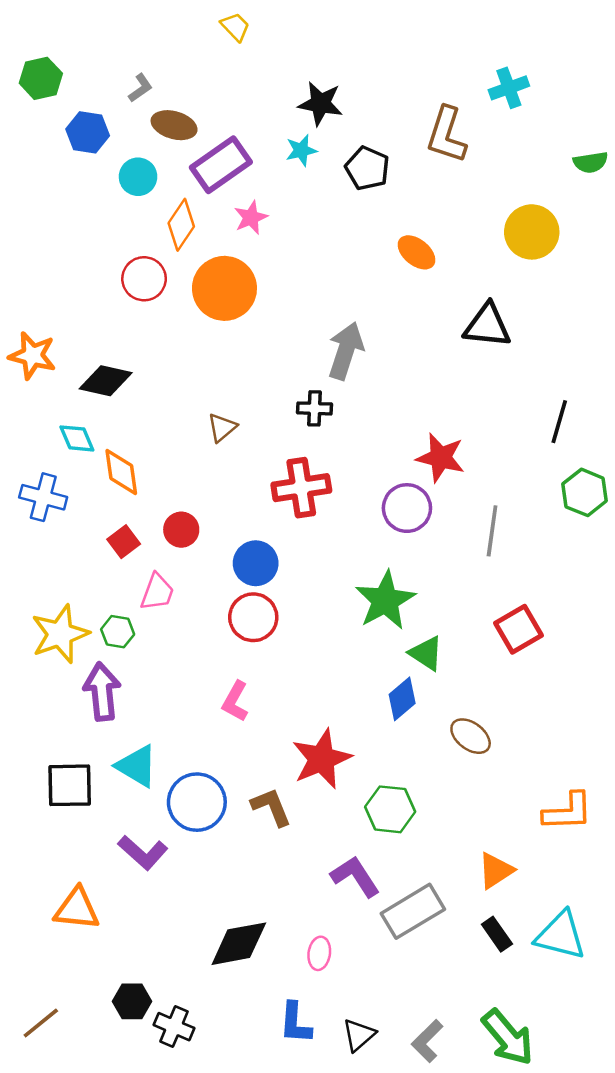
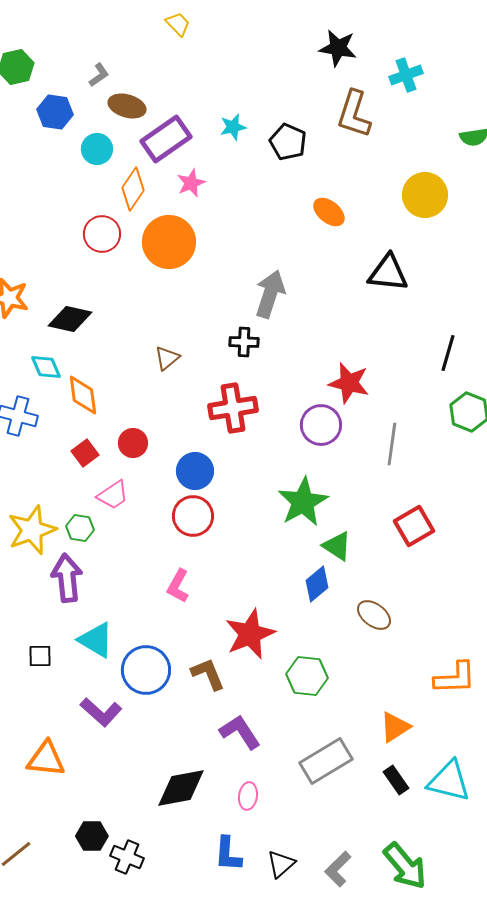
black star: (320, 104) -> (338, 48), moved
pink trapezoid: (157, 592) -> (113, 495), turned 36
black square: (70, 785) -> (40, 656), size x0.6
purple L-shape: (355, 877) -> (240, 732), moved

